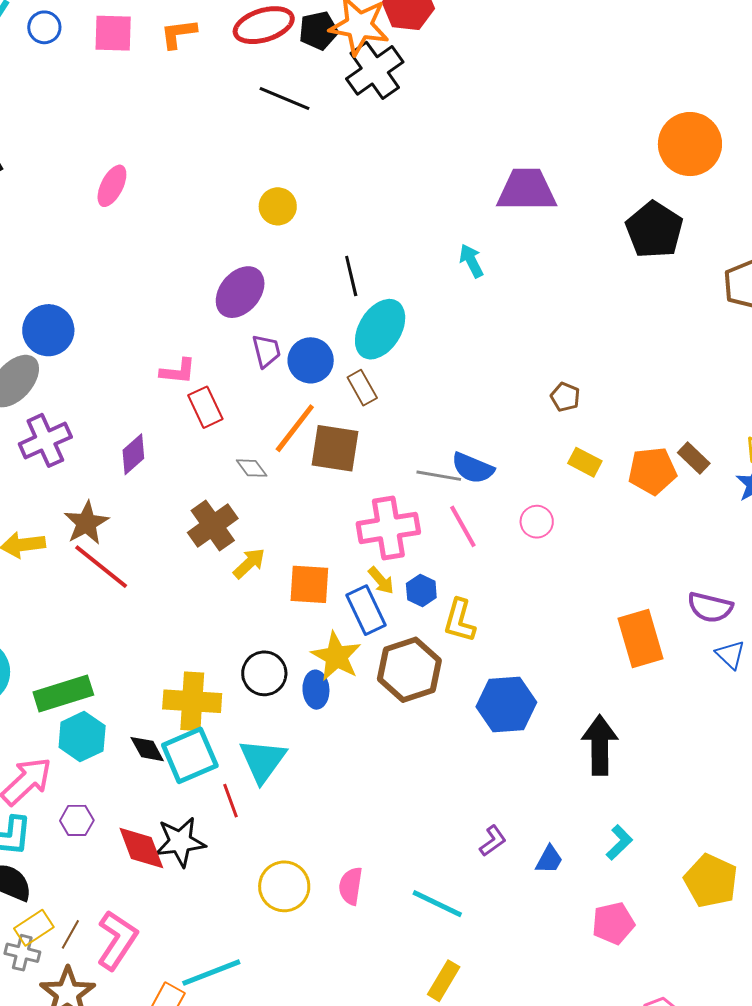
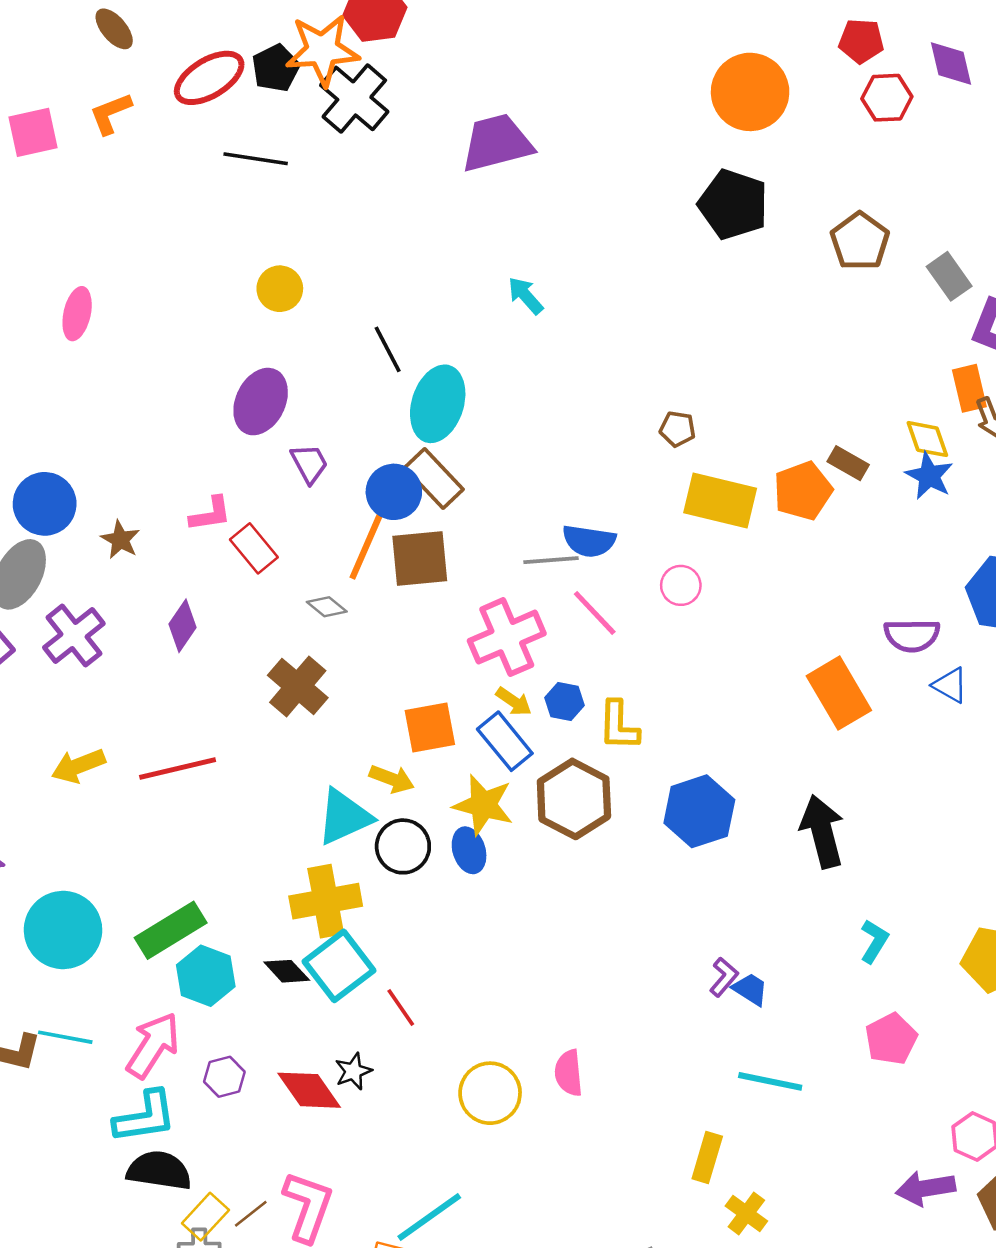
purple trapezoid: (527, 190) -> (497, 143), moved
blue circle: (311, 360) -> (394, 492), moved
brown rectangle: (362, 388) -> (434, 479), size x1.4
yellow rectangle: (585, 462) -> (720, 501), size x1.8
brown star: (86, 523) -> (120, 540), moved, size x0.7
yellow arrow: (249, 563) -> (392, 779), moved, turned 78
red line: (101, 567) -> (178, 768), turned -38
cyan triangle: (263, 761) -> (344, 817), moved, turned 44
black star: (180, 842) -> (353, 1071), size x0.6
blue trapezoid: (549, 860) -> (750, 989), moved, turned -72
cyan line: (437, 904) -> (770, 1081), moved
brown line: (70, 934) -> (251, 1214), turned 36

